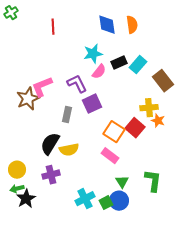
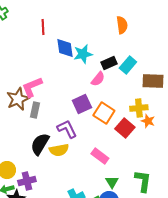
blue diamond: (107, 25) -> (65, 48), moved
pink semicircle: (99, 72) -> (98, 79), moved
brown rectangle: (163, 81) -> (153, 81), turned -50
purple L-shape: (77, 84) -> (67, 129), moved
gray rectangle: (67, 115) -> (35, 110), moved
orange square: (114, 132) -> (104, 113), moved
purple cross: (51, 175) -> (27, 181), moved

